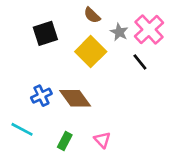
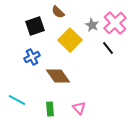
brown semicircle: (92, 15) -> (58, 12), moved
blue cross: (41, 96) -> (32, 57), moved
green rectangle: (65, 141) -> (50, 109), turned -32

